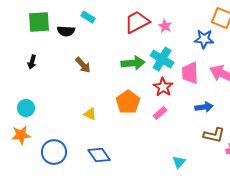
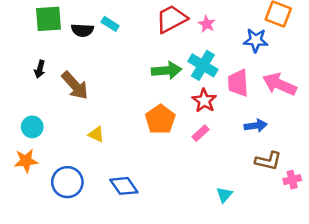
cyan rectangle: (88, 17) -> (110, 24), moved
brown arrow: (83, 65) -> (75, 85), moved, size x1.4
yellow triangle: (90, 114) -> (96, 134), moved

